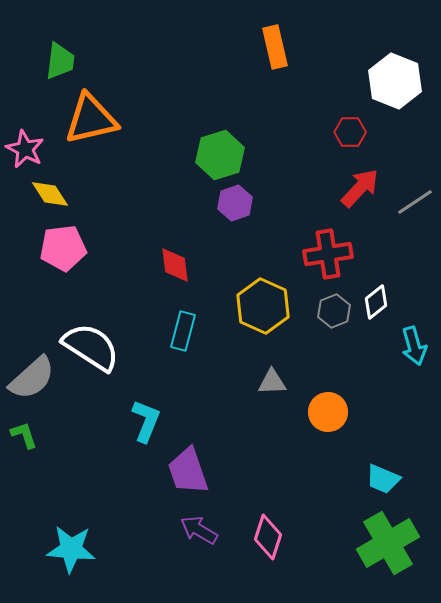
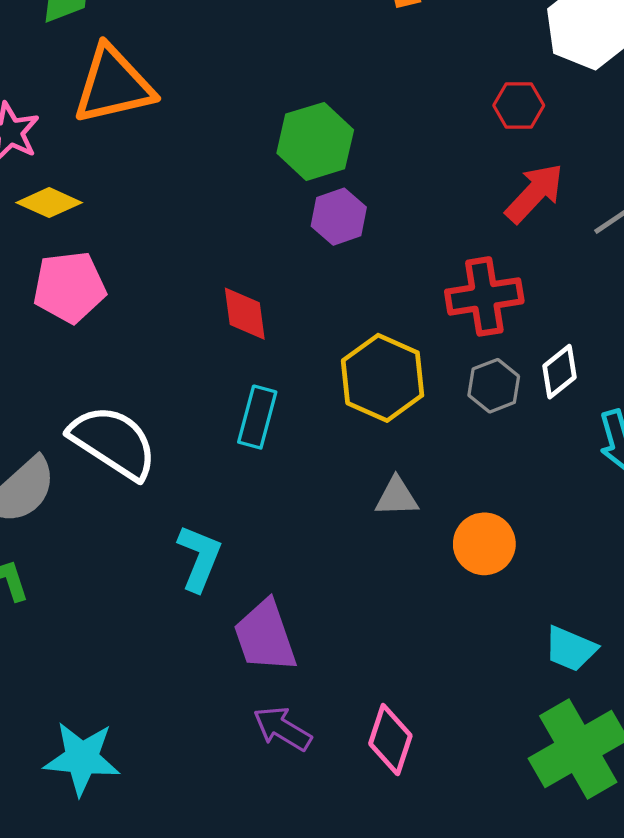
yellow diamond: (50, 194) -> (49, 203), turned -33

